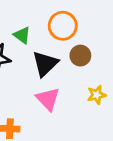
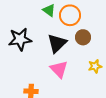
green triangle: (22, 35) -> (49, 10), moved

